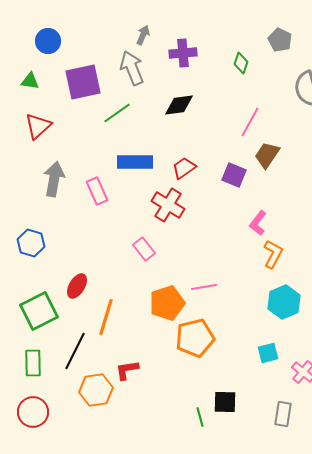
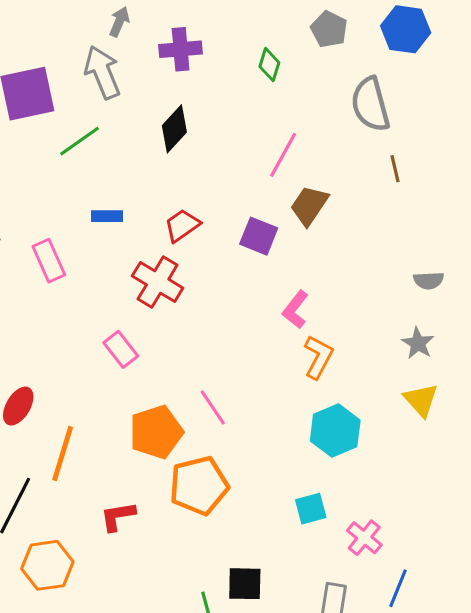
black diamond: (179, 105) -> (174, 129), turned -40
blue rectangle: (135, 162) -> (107, 216), size x0.6
pink line: (204, 287) -> (213, 408), turned 65
red L-shape: (127, 370) -> (118, 516), moved

